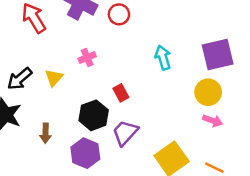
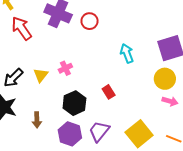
pink cross: (87, 58) -> (65, 68), moved
red rectangle: (121, 93) -> (109, 92), moved
purple trapezoid: (125, 133) -> (99, 131), moved

